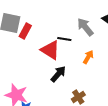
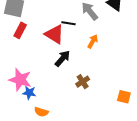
red rectangle: (25, 31) -> (20, 30), moved

